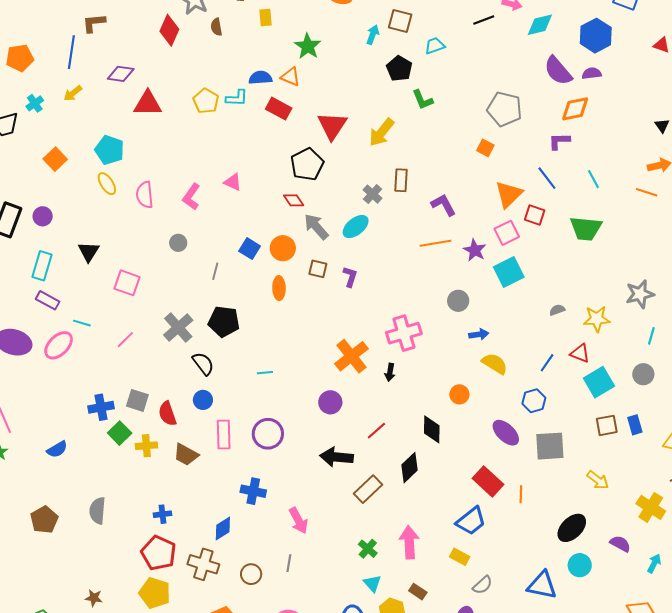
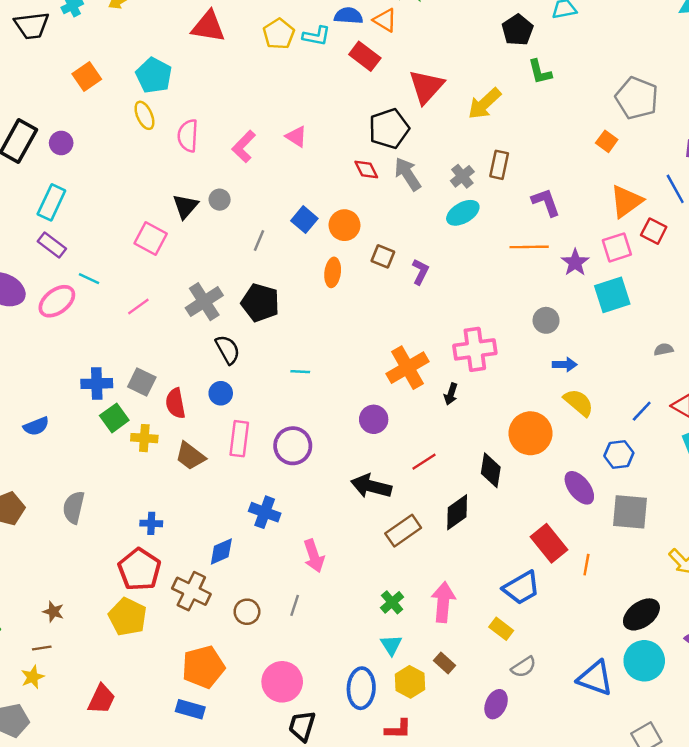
gray arrow: (316, 227) -> (408, 174), moved
cyan ellipse: (356, 227) -> (463, 213), moved
black triangle: (89, 252) -> (185, 206), moved
orange circle: (459, 394) -> (530, 433), size x1.8
cyan circle: (580, 565) -> (644, 661), size x1.4

